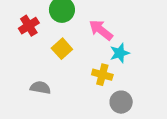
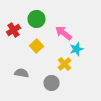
yellow cross: (102, 75) -> (64, 64), turned 32
gray circle: (121, 102) -> (52, 83), moved

